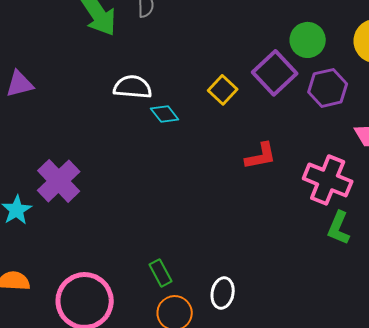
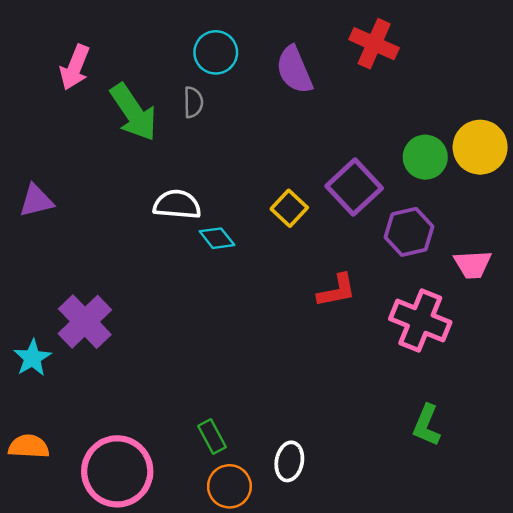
green circle: (308, 40) -> (425, 157), moved
purple hexagon: (328, 88) -> (409, 232), moved
green L-shape: (339, 228) -> (426, 425), moved

